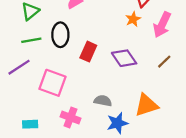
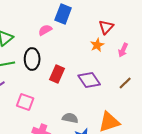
pink arrow: (162, 25) -> (123, 50), size x0.6
pink square: (53, 83) -> (25, 102), size x0.7

